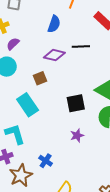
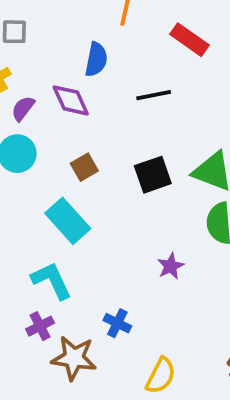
purple diamond: (54, 55) -> (71, 100), moved, turned 60
black square: (76, 103) -> (153, 175), moved
brown star: (21, 175) -> (74, 358), turned -30

